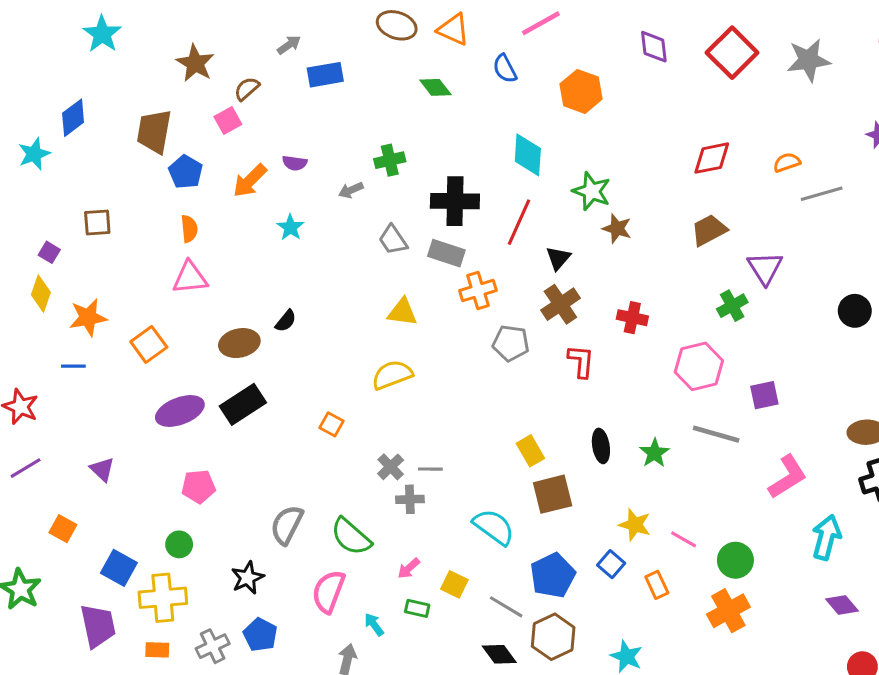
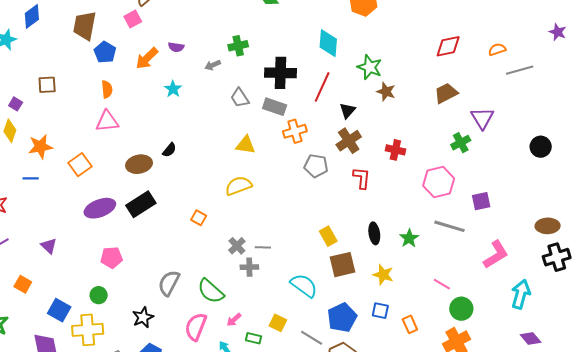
yellow star: (635, 525) -> (383, 275), moved
pink line: (684, 539) -> (442, 284), moved
blue square: (611, 564) -> (380, 311), turned -30
pink arrow: (409, 568) -> (234, 320), moved

